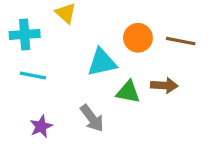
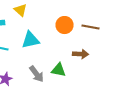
cyan triangle: (102, 62) -> (31, 40), moved
green triangle: (128, 92) -> (59, 70), moved

